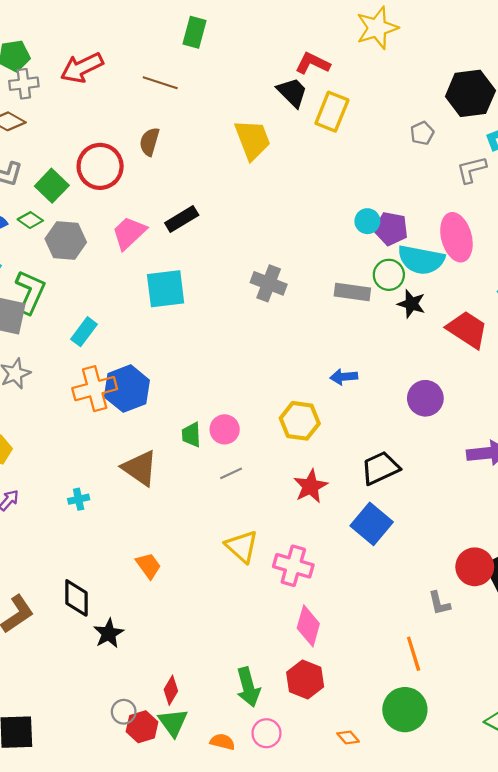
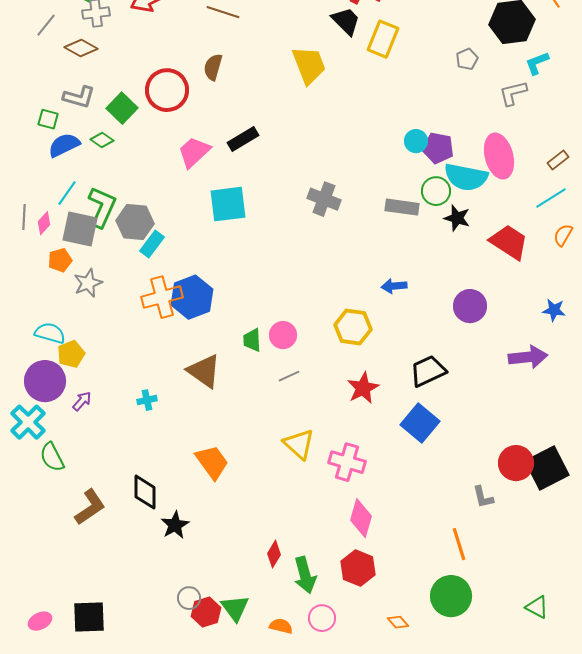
gray hexagon: (66, 240) -> (135, 222), moved
orange trapezoid: (148, 566) -> (212, 462), size x1.4
red diamond: (171, 690) -> (274, 554), moved

